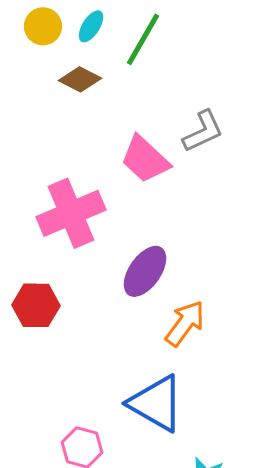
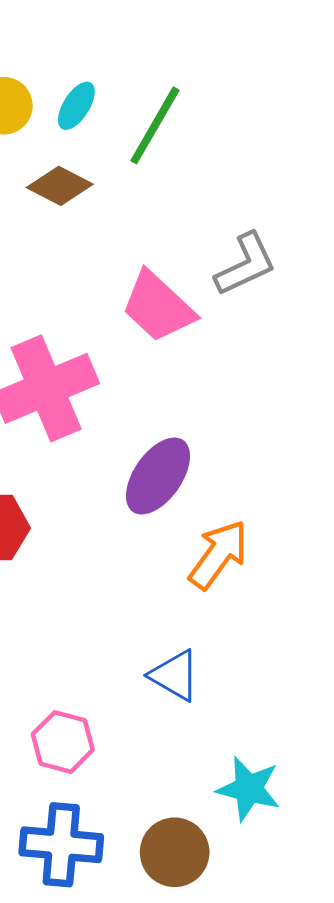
blue triangle: (156, 403) -> (175, 675), size x0.6

